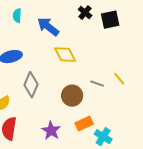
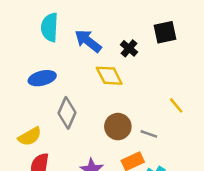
black cross: (85, 13) -> (129, 48), moved
cyan semicircle: (17, 16) -> (50, 27), size x1.6
gray line: (97, 84) -> (149, 134), moved

